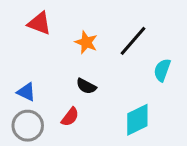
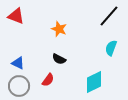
red triangle: (39, 23) -> (16, 16), moved
black line: (133, 41) -> (109, 16), moved

